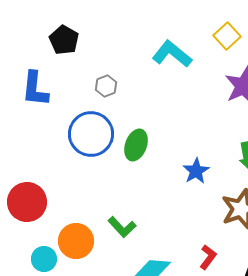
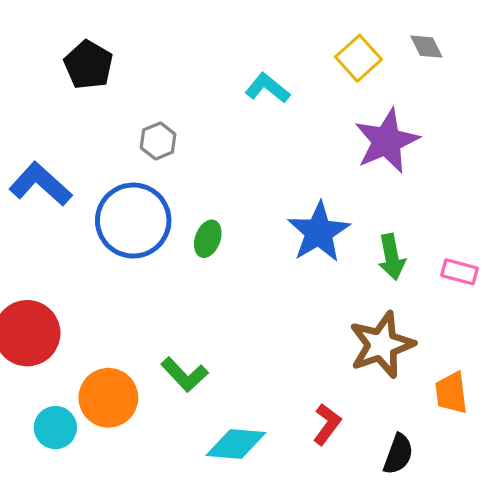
cyan L-shape: (172, 54) -> (267, 88), size x0.7
blue L-shape: (35, 89) -> (40, 184), moved, turned 126
green ellipse: (136, 145) -> (208, 239), size x0.7
blue star: (196, 171) -> (319, 232), moved, size x1.4

